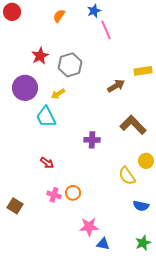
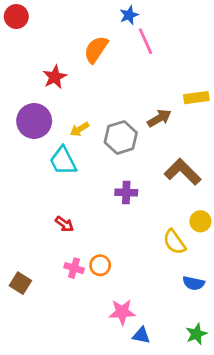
orange semicircle: (59, 16) -> (96, 49), moved, size x1.5
gray hexagon: (70, 65) -> (121, 137), moved

